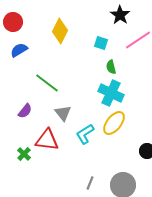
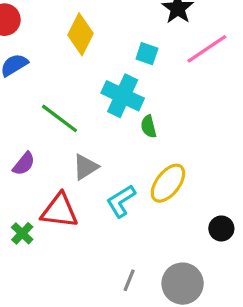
green semicircle: (111, 67) -> (149, 126), moved
cyan cross: (111, 93) -> (123, 96), moved
gray triangle: (63, 113) -> (85, 167), turned 36

